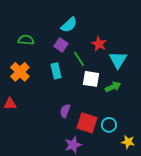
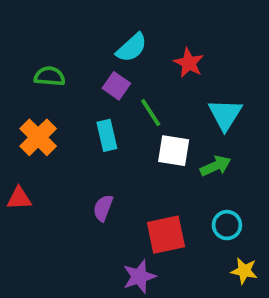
red star: (99, 44) -> (189, 63), moved
purple semicircle: (65, 111) -> (103, 208), moved
red square: (87, 123) -> (166, 235), turned -30
cyan circle: (109, 125) -> (227, 225), moved

